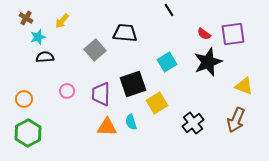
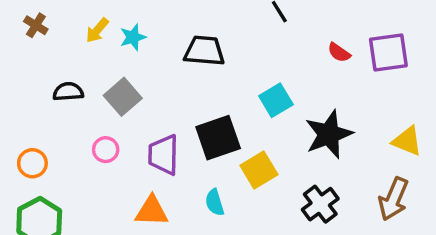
cyan star: (38, 37) -> (133, 37), moved
gray square: (95, 50) -> (123, 97), moved
black star: (208, 62) -> (329, 134), moved
orange triangle: (107, 127) -> (152, 211), moved

